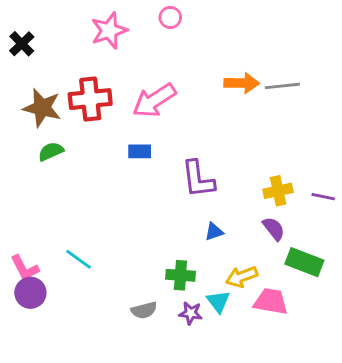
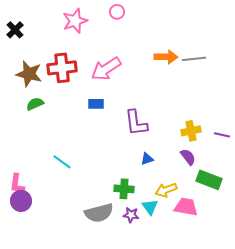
cyan line: (79, 259) -> (62, 162), moved
pink L-shape: (25, 268) -> (17, 184), turned 35
gray semicircle: (144, 310) -> (99, 213), size x1.6

